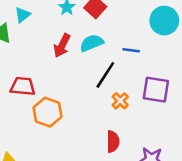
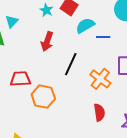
cyan semicircle: (92, 43) -> (85, 26), moved
black line: (105, 75) -> (71, 64), moved
orange cross: (120, 101) -> (100, 79), size x1.5

